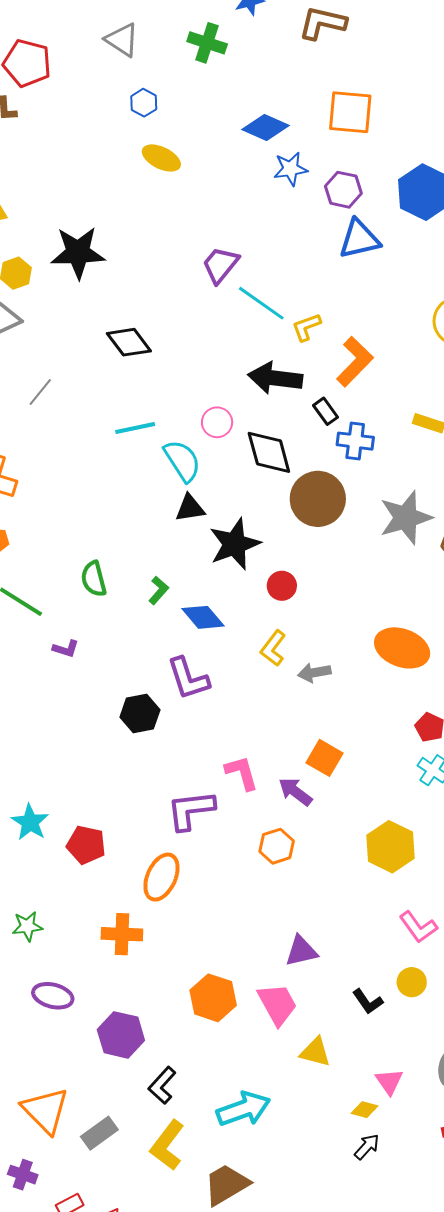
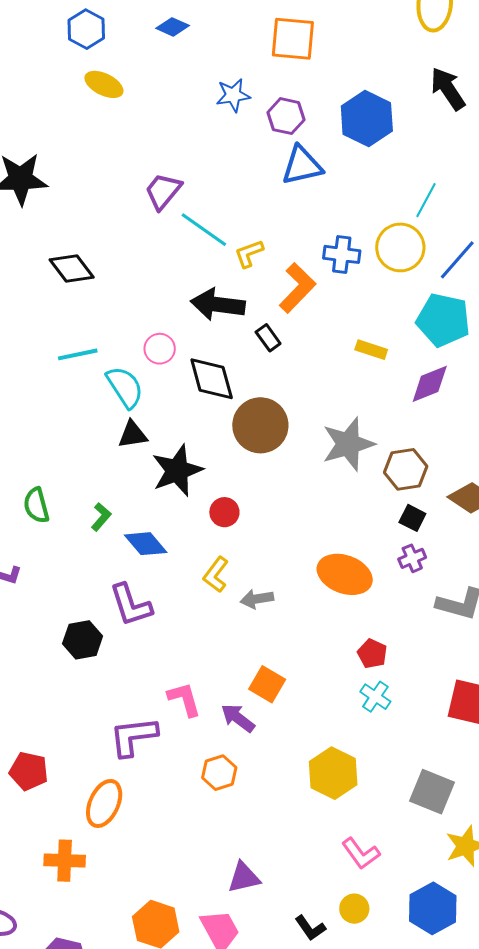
blue hexagon: (144, 103) -> (86, 29), size x1.4
blue diamond: (265, 127) -> (173, 27), moved, size x0.7
blue cross: (355, 441) -> (342, 254), moved

